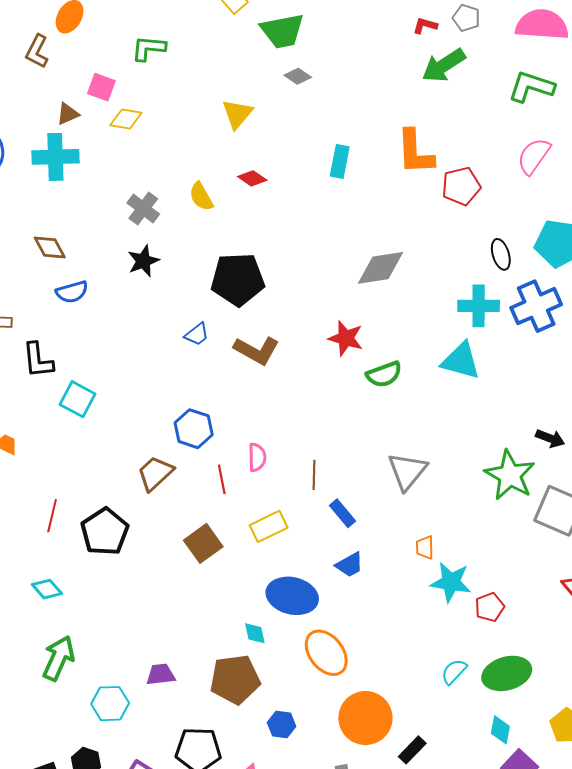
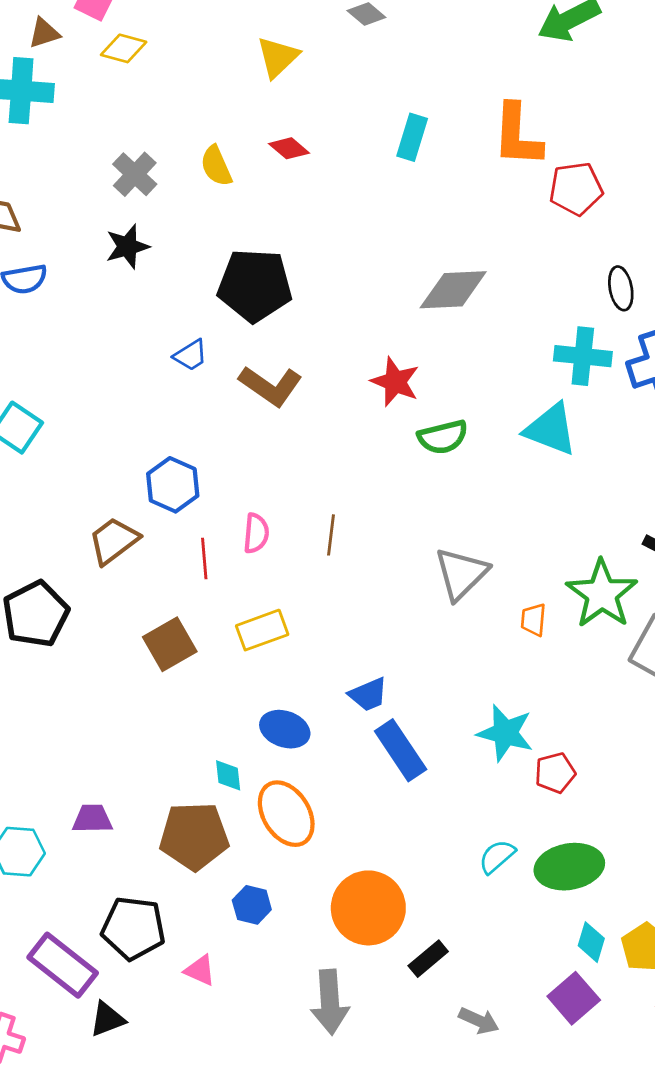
brown line: (314, 475) -> (331, 535), moved
blue rectangle: (342, 513) -> (401, 750), moved, size x1.5
orange trapezoid: (425, 547) -> (533, 620), moved
blue ellipse: (292, 596) -> (285, 729), size x0.7
orange ellipse: (326, 653) -> (286, 814), moved
cyan diamond: (500, 730) -> (591, 942), moved

